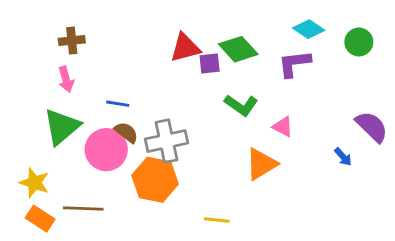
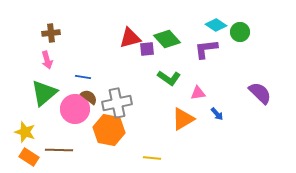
green circle: (359, 42) -> (240, 32), moved
pink triangle: (283, 127) -> (198, 93), turned -35
blue arrow: (343, 157) -> (217, 114), moved

